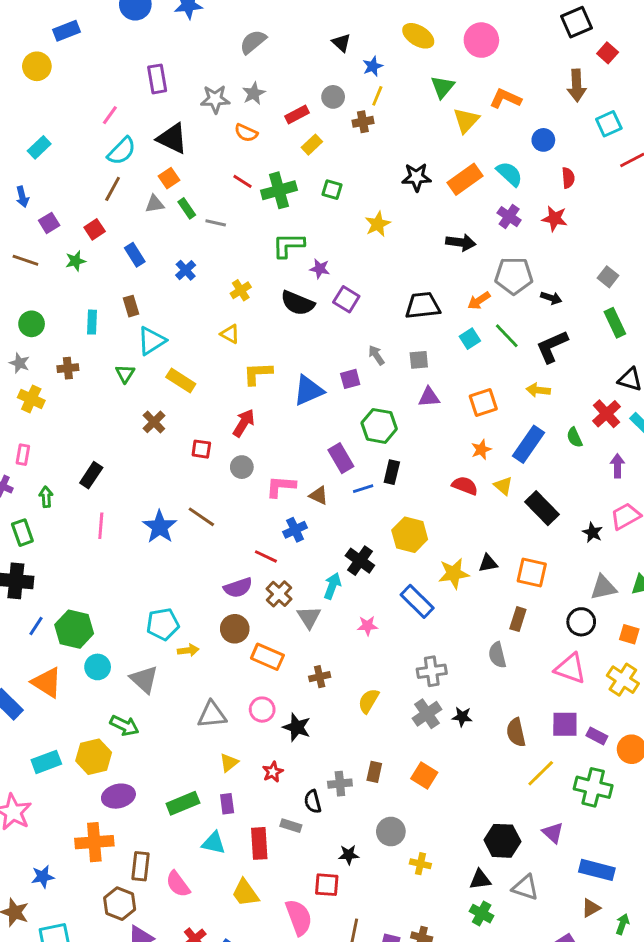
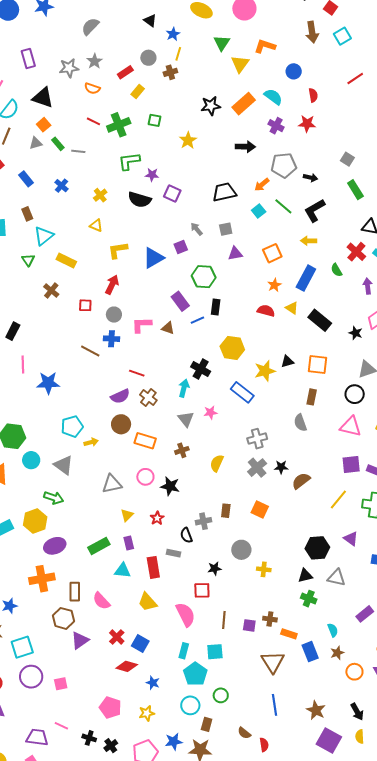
cyan square: (609, 124) -> (342, 36), moved
blue star: (160, 527) -> (48, 383), moved, turned -30
blue cross: (295, 530) -> (111, 339), moved, turned 35
gray triangle: (309, 617) -> (186, 419), moved
brown semicircle: (516, 732) -> (301, 481), moved, turned 72

